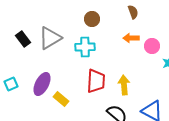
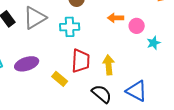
purple ellipse: (42, 84) -> (27, 64), turned 45
yellow rectangle: (61, 99) -> (60, 79), moved

